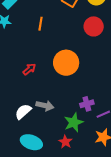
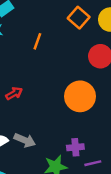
orange circle: (66, 63) -> (80, 96), moved

